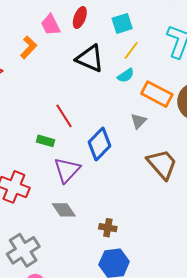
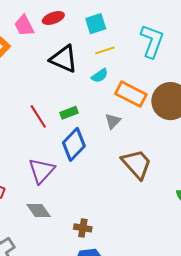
red ellipse: (80, 18) -> (53, 18), turned 50
yellow line: (131, 50) -> (105, 50), turned 36
green rectangle: (45, 141) -> (69, 113), moved, turned -36

